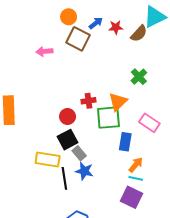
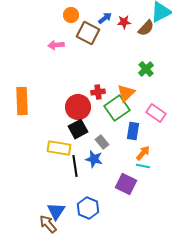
orange circle: (69, 17) -> (71, 15), moved
red circle: (68, 116) -> (78, 107), size x1.6
green square: (108, 118) -> (117, 108), turned -30
gray rectangle: (79, 153) -> (102, 142), moved
purple square: (132, 197) -> (126, 184), moved

